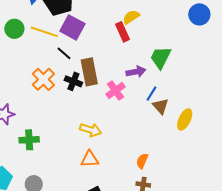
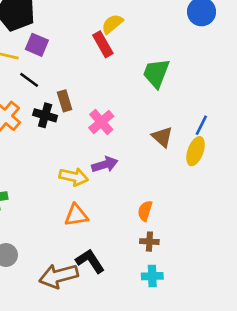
purple square: (72, 27) -> (37, 45), size x0.7
brown rectangle: (89, 72) -> (65, 101), size x0.6
purple arrow: (136, 72) -> (105, 164), moved
blue line: (152, 94) -> (201, 125), moved

